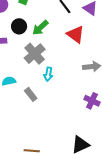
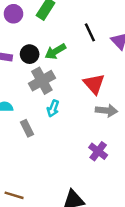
black circle: (19, 26) -> (30, 54), moved
red triangle: (75, 34) -> (94, 84), moved

